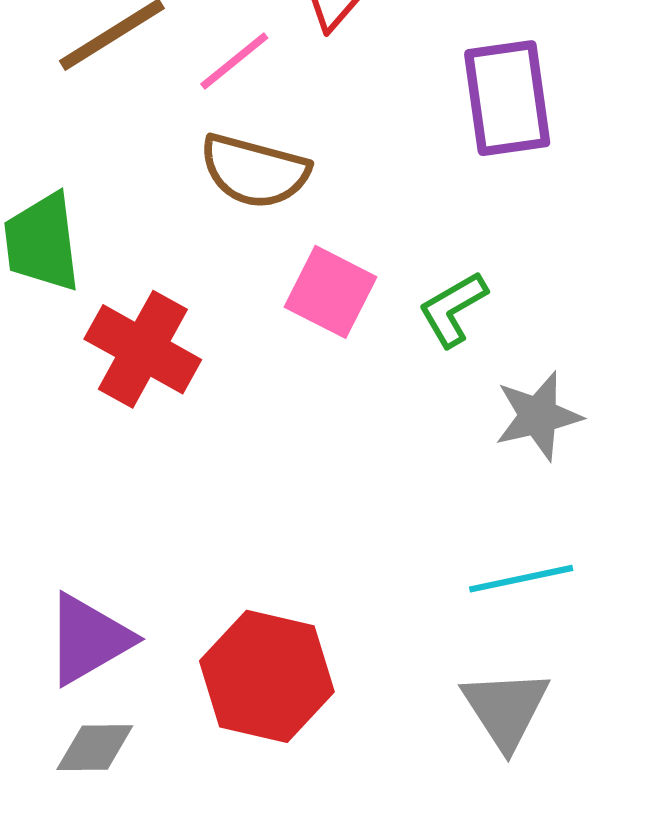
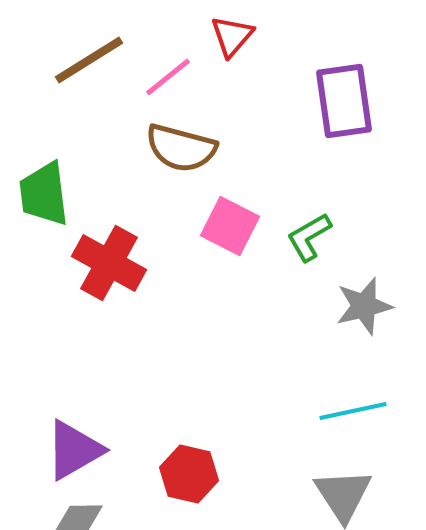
red hexagon: (267, 676) -> (189, 474), size x0.7

